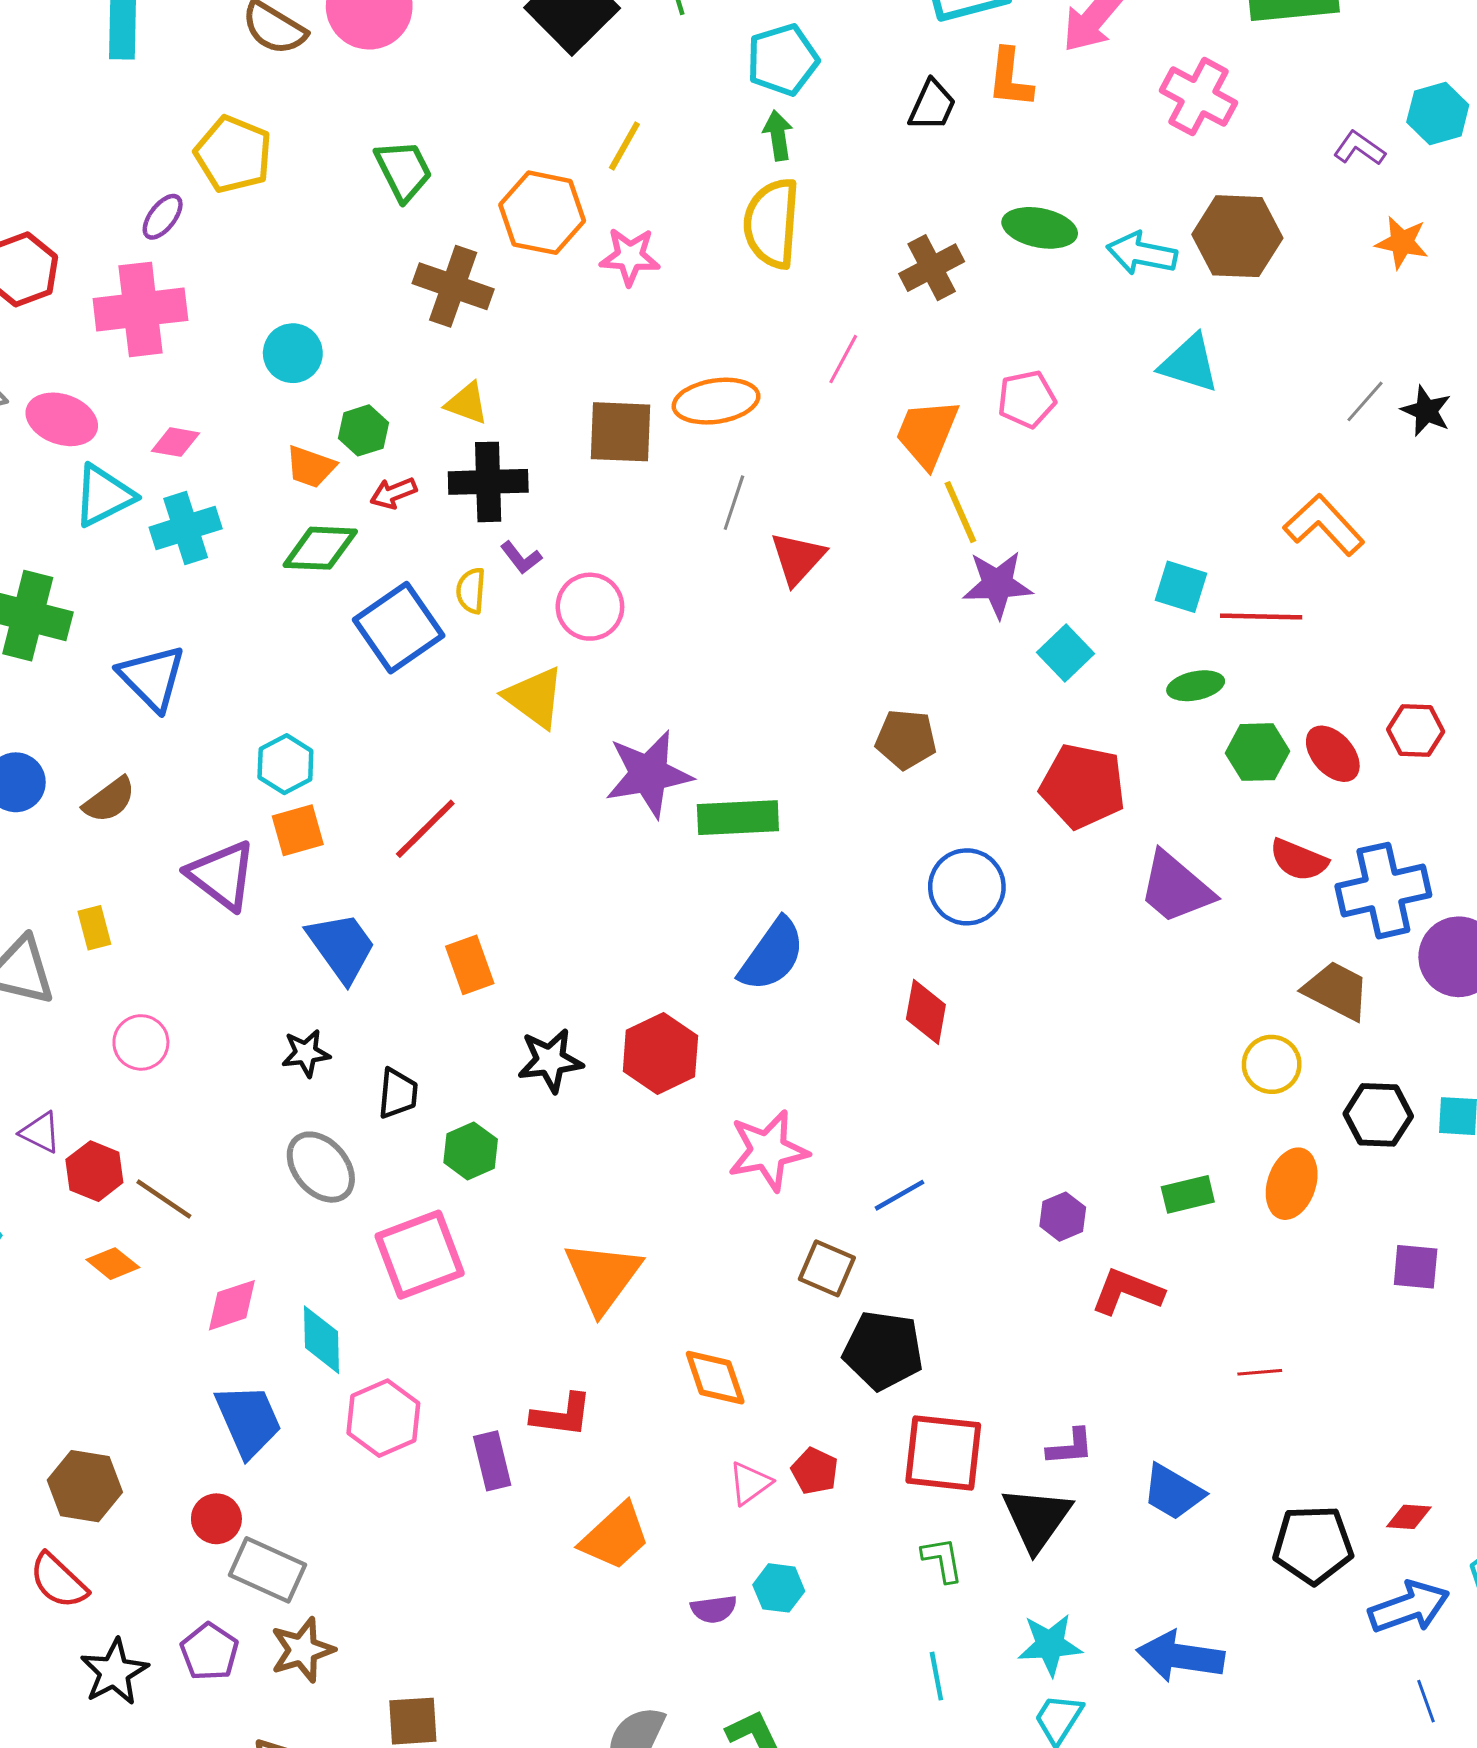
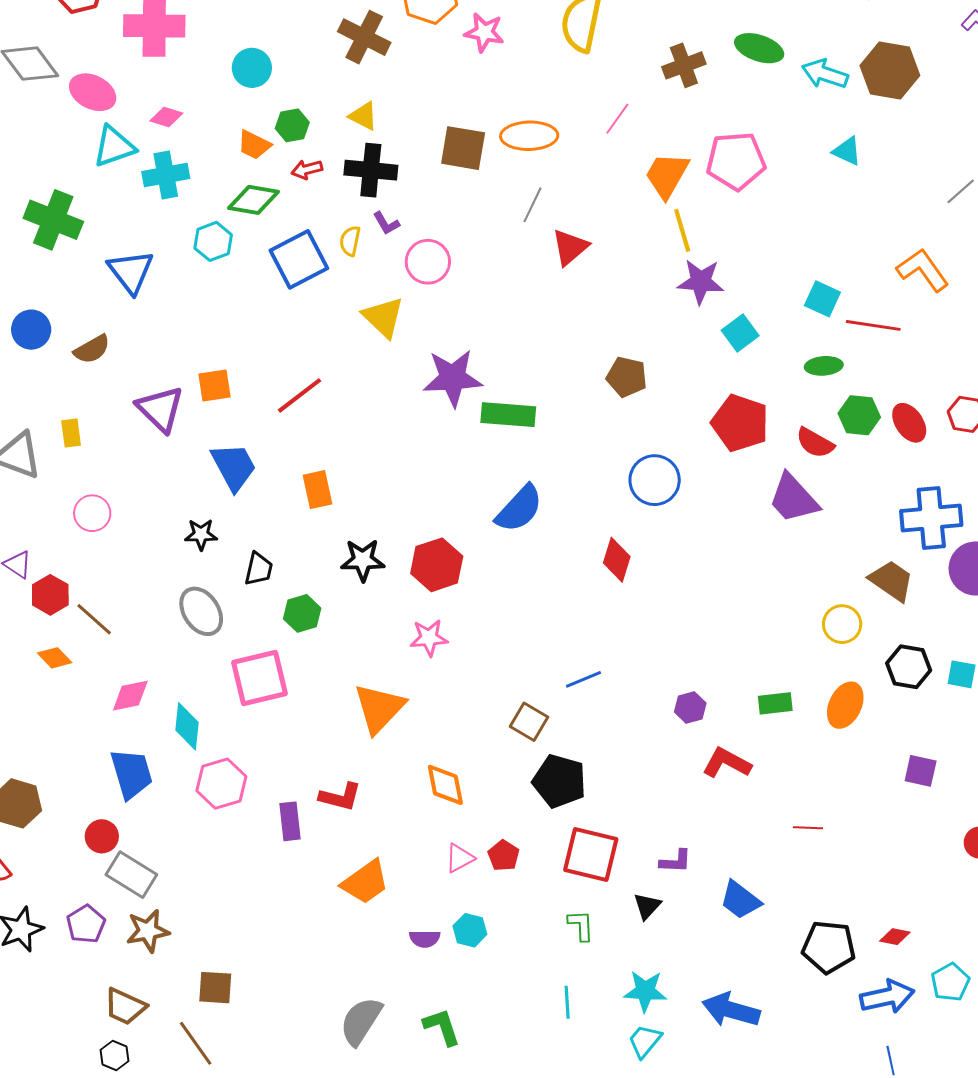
cyan triangle: (1189, 364) -> (847, 151), size x0.7
pink pentagon: (1027, 399) -> (736, 161), size x1.5
cyan hexagon: (285, 764) -> (213, 241), moved
red semicircle: (1299, 860) -> (815, 443), moved
pink star: (768, 1151) -> (429, 638), moved, size x0.7
black triangle: (1037, 1519) -> (647, 906), size x0.6

